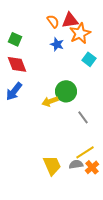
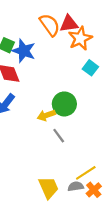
orange semicircle: (53, 21) -> (50, 25), size x1.5
blue star: (57, 44) -> (24, 51), moved, size x1.5
gray line: (83, 117) -> (59, 136), moved

